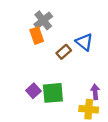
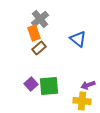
brown rectangle: (64, 52) -> (39, 48), moved
purple arrow: (95, 92) -> (88, 85), turned -104

